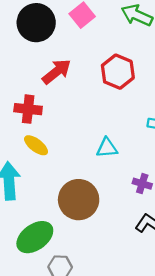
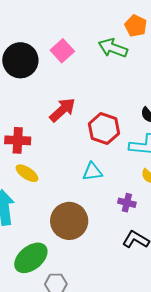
red arrow: (56, 72) -> (62, 110), moved
red hexagon: (118, 72) -> (104, 129), moved

